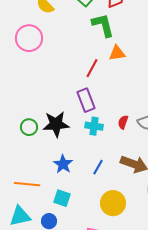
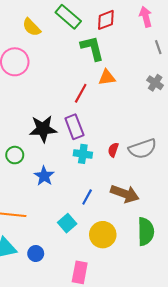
black star: (56, 124) -> (43, 129), moved
blue star: (63, 164) -> (44, 176), moved
cyan square: (62, 198) -> (67, 223), moved, turned 30

